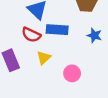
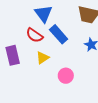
blue rectangle: (57, 30) -> (59, 34), turned 36

